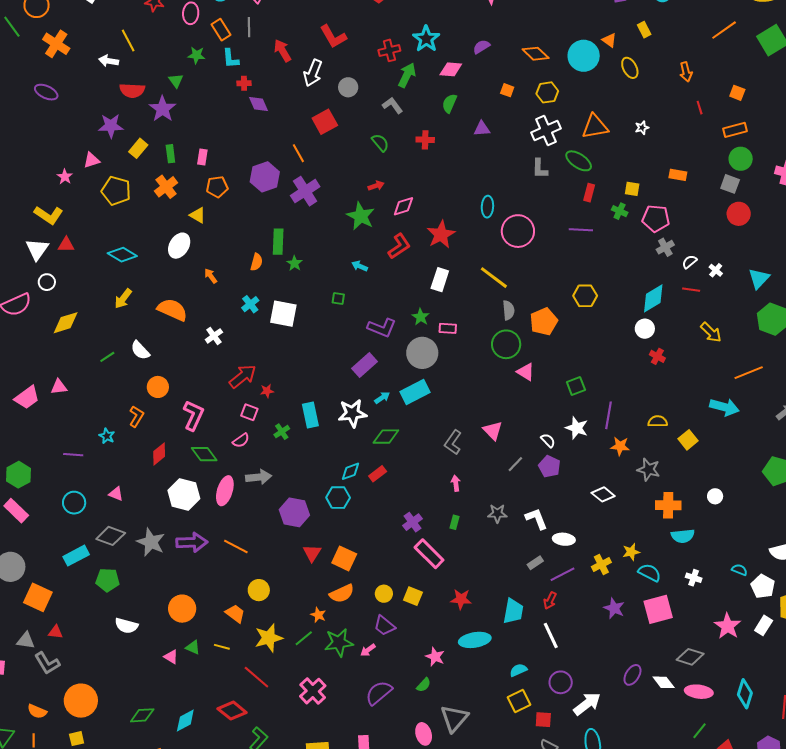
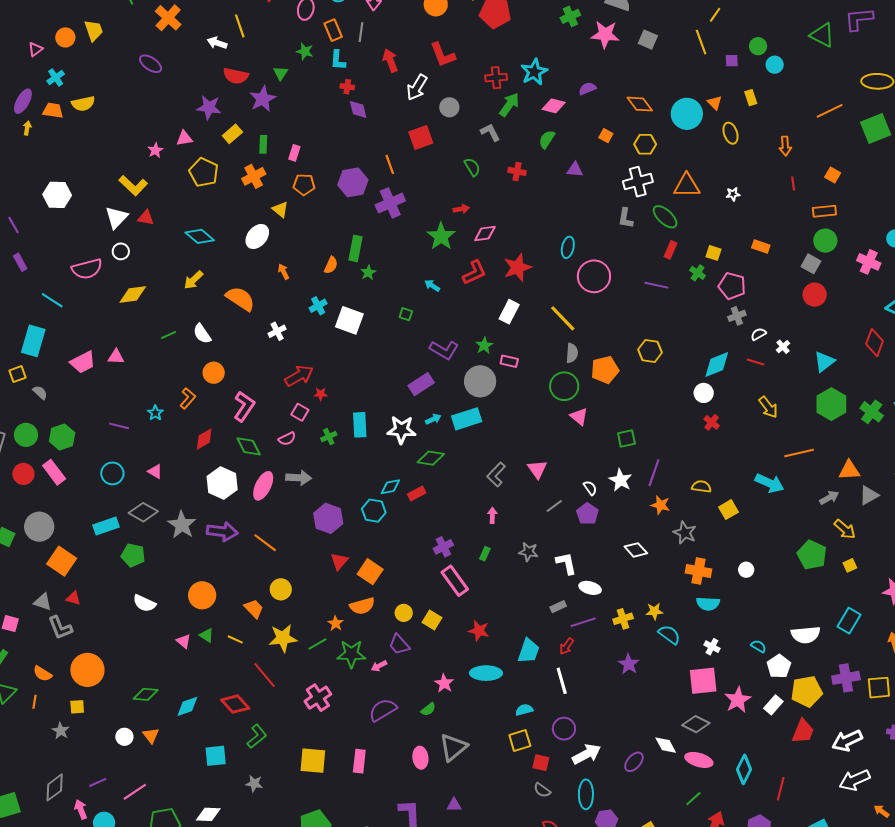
pink square: (658, 609) -> (703, 681), moved
purple ellipse: (632, 675) -> (634, 762), moved

